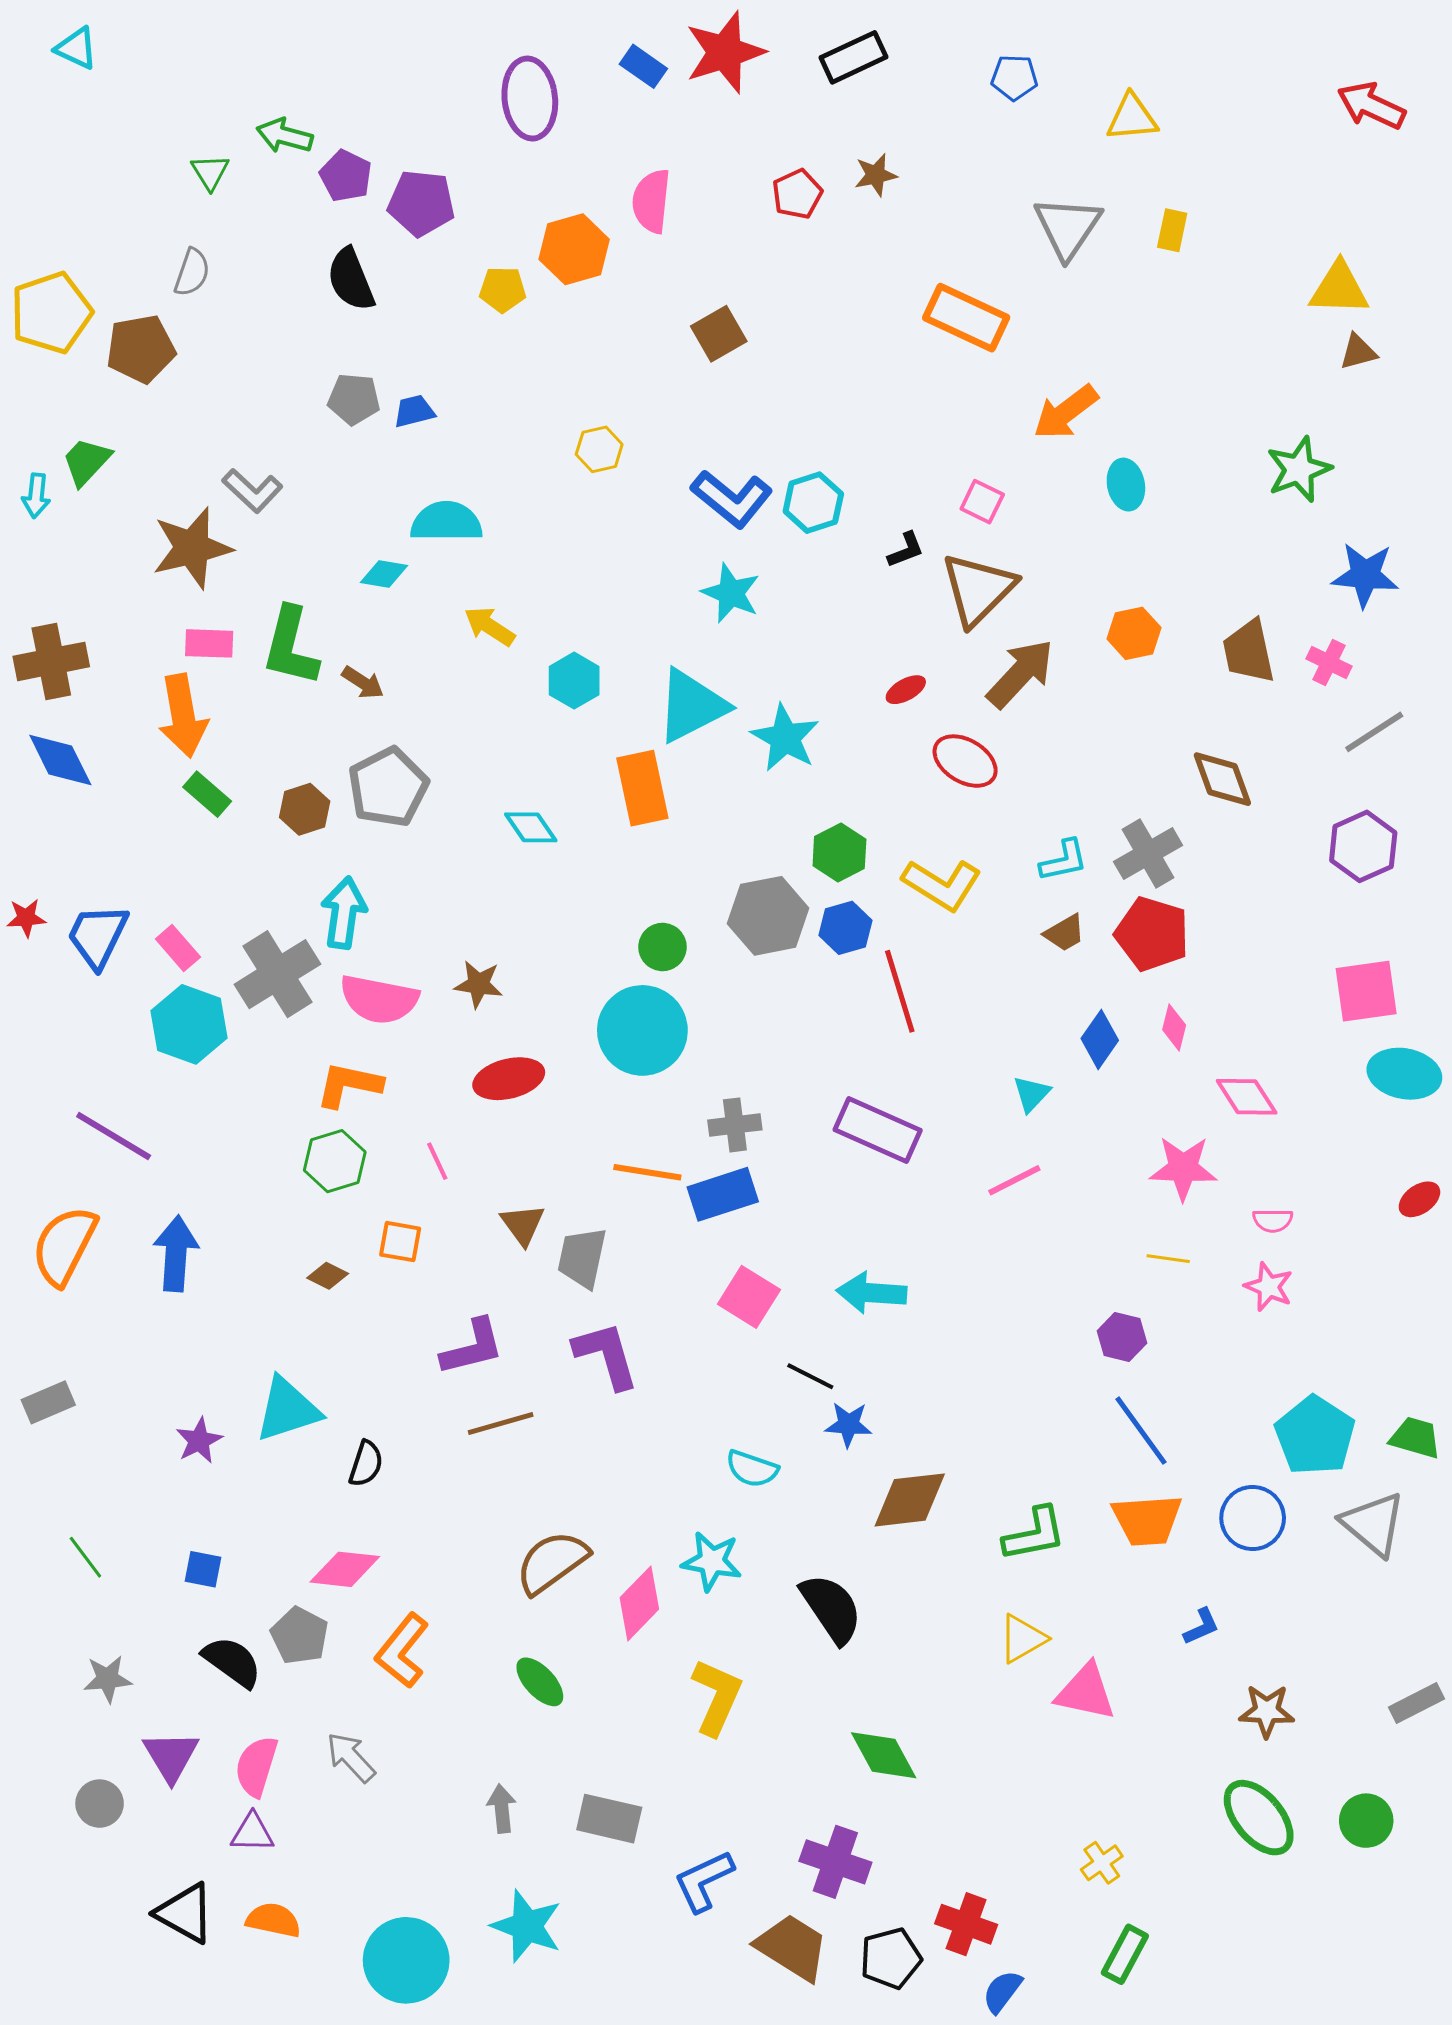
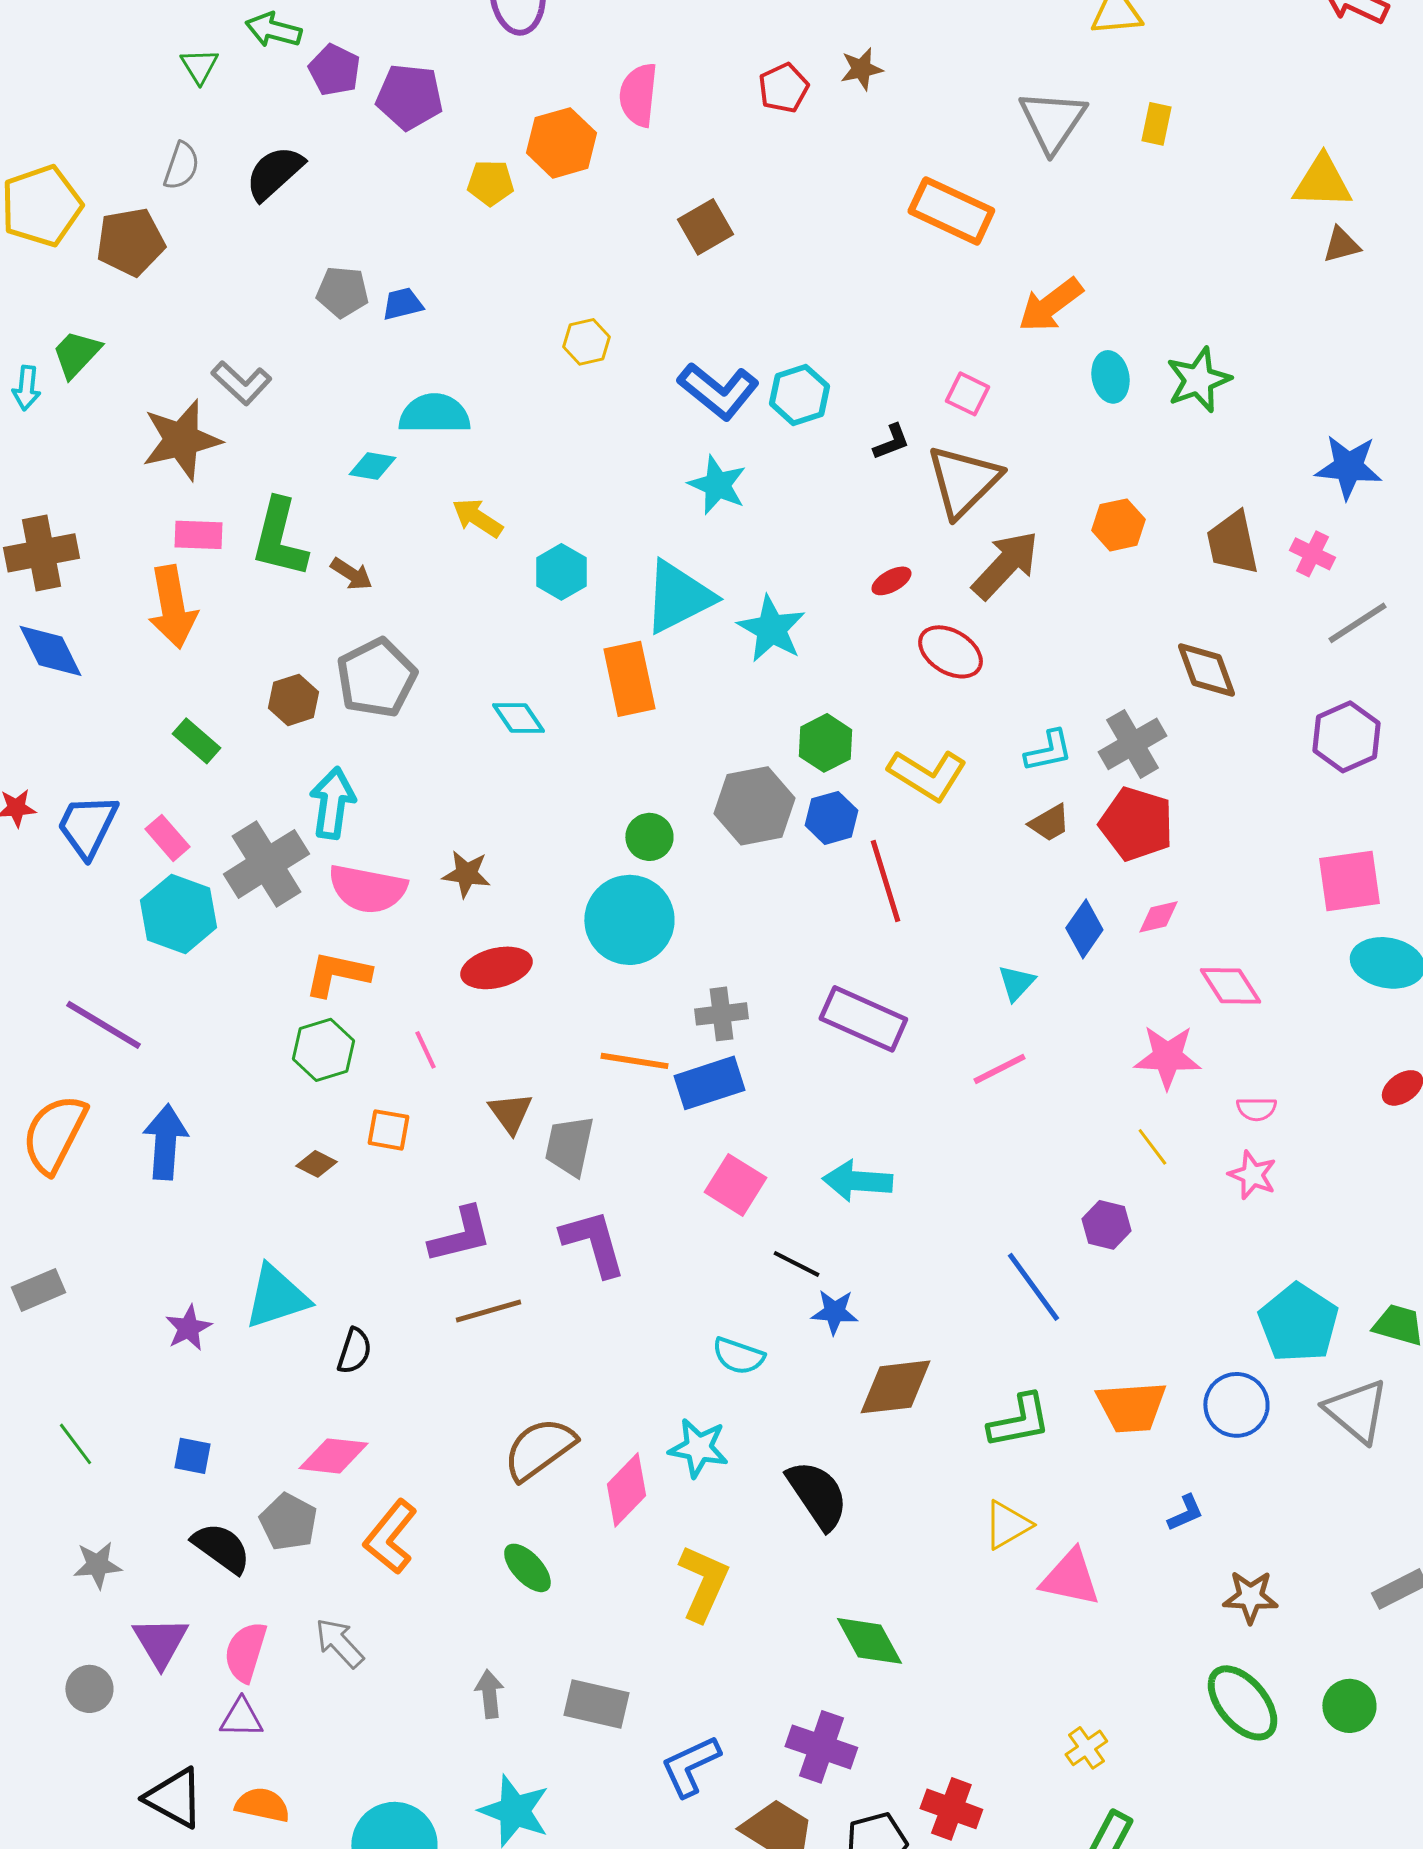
black semicircle: (351, 279) -> (274, 173), moved, turned 70
green star: (1299, 469) -> (1198, 380), moved
green rectangle: (207, 794) -> (196, 741), moved
pink diamond: (1174, 1027) -> (1158, 917), turned 63
yellow line: (1168, 1259) -> (1152, 1147), turned 45
blue line: (1141, 1431) -> (1033, 1287), moved

